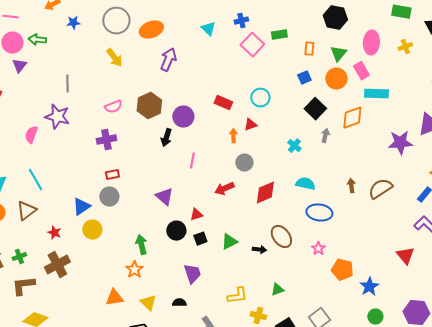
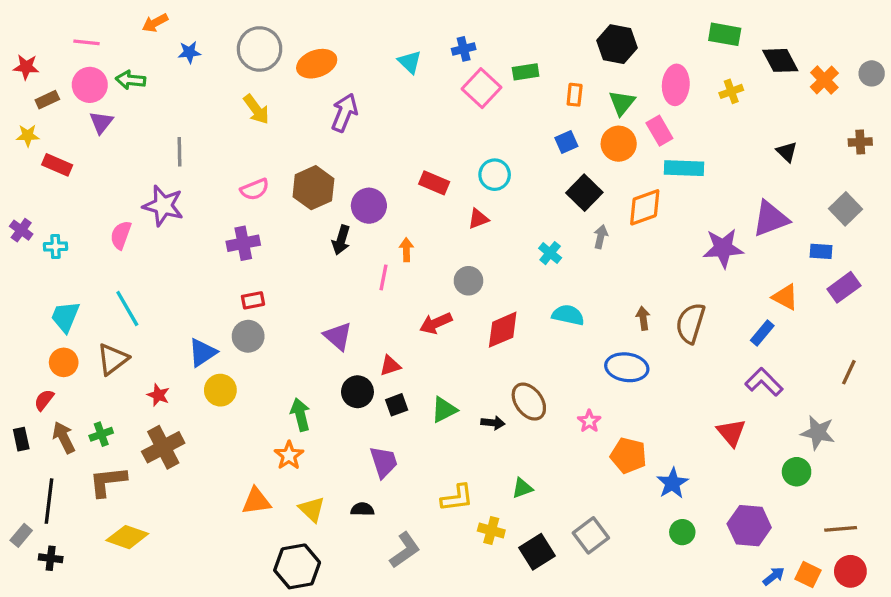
orange arrow: (233, 136) -> (406, 250), moved
brown semicircle: (380, 189) -> (690, 323), turned -40
blue ellipse: (319, 213) -> (627, 367), moved

